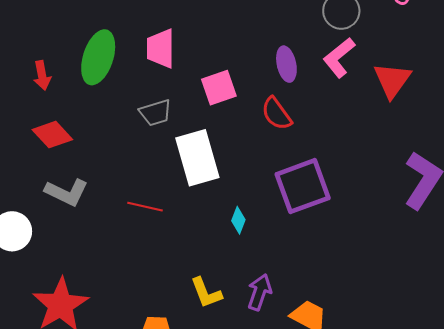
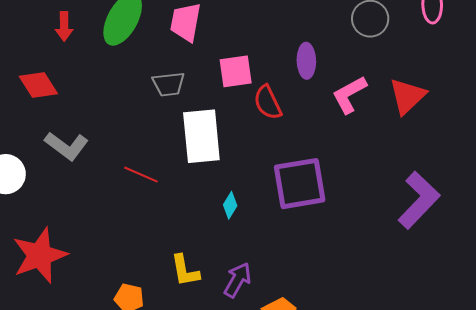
pink L-shape: (339, 58) -> (349, 95), moved
red semicircle: (277, 114) -> (268, 102), moved
red diamond: (52, 135) -> (38, 85), moved

